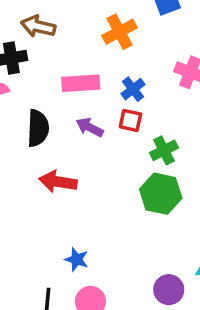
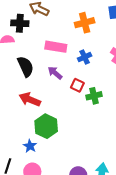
red square: (130, 120) -> (77, 85), moved
black semicircle: (38, 128) -> (26, 67), turned -40
green hexagon: (161, 194) -> (46, 126), moved

